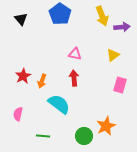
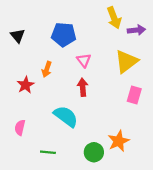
blue pentagon: (60, 14) -> (64, 35), moved, turned -30
black triangle: (21, 19) -> (18, 36), moved
pink triangle: (75, 54) -> (84, 60), turned 40
yellow triangle: (113, 55) -> (126, 61), size x1.6
orange arrow: (42, 81) -> (47, 69), moved

